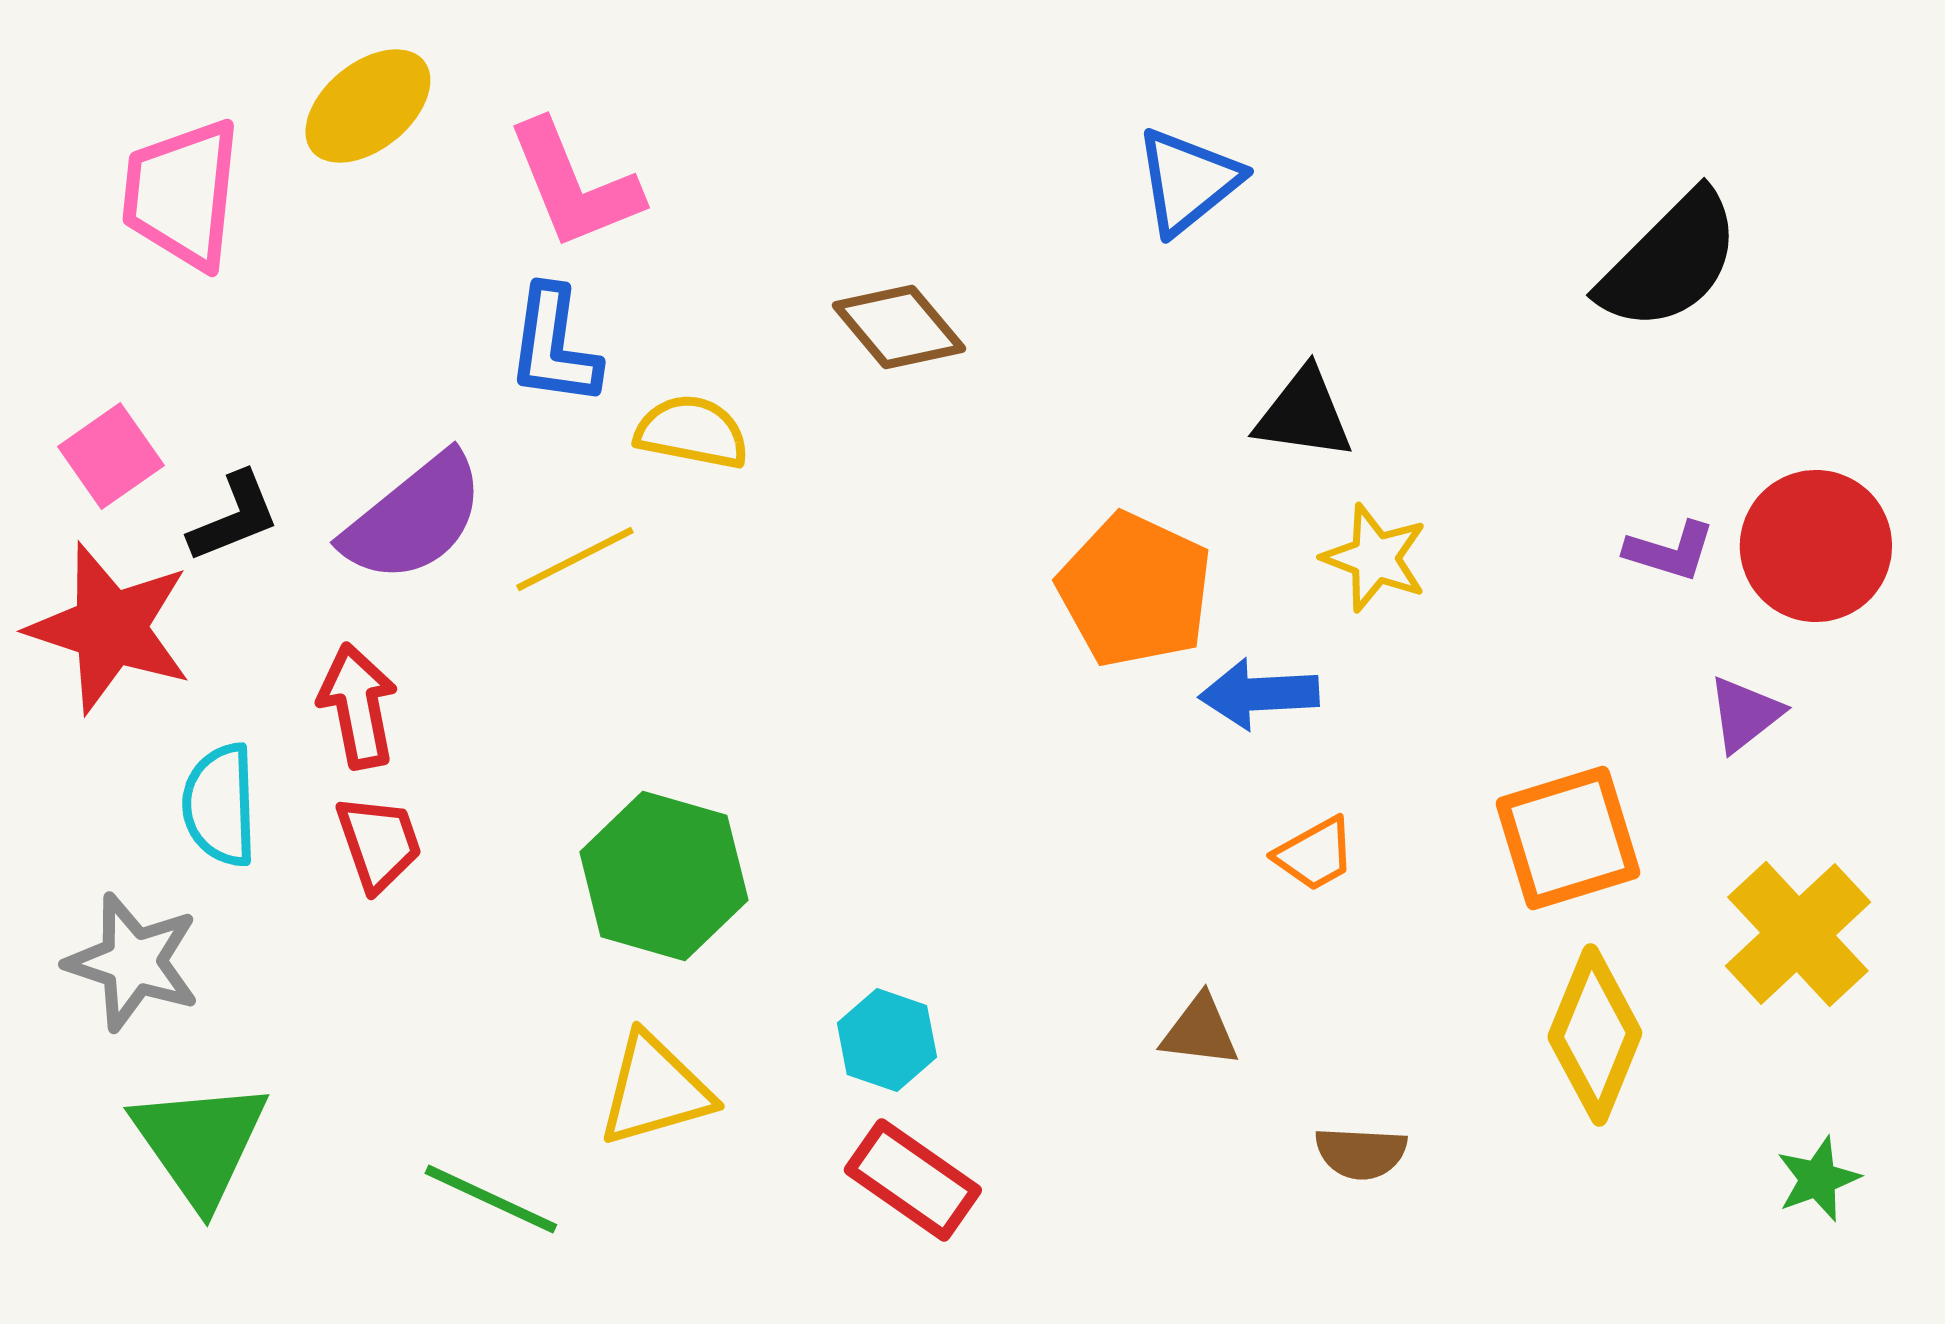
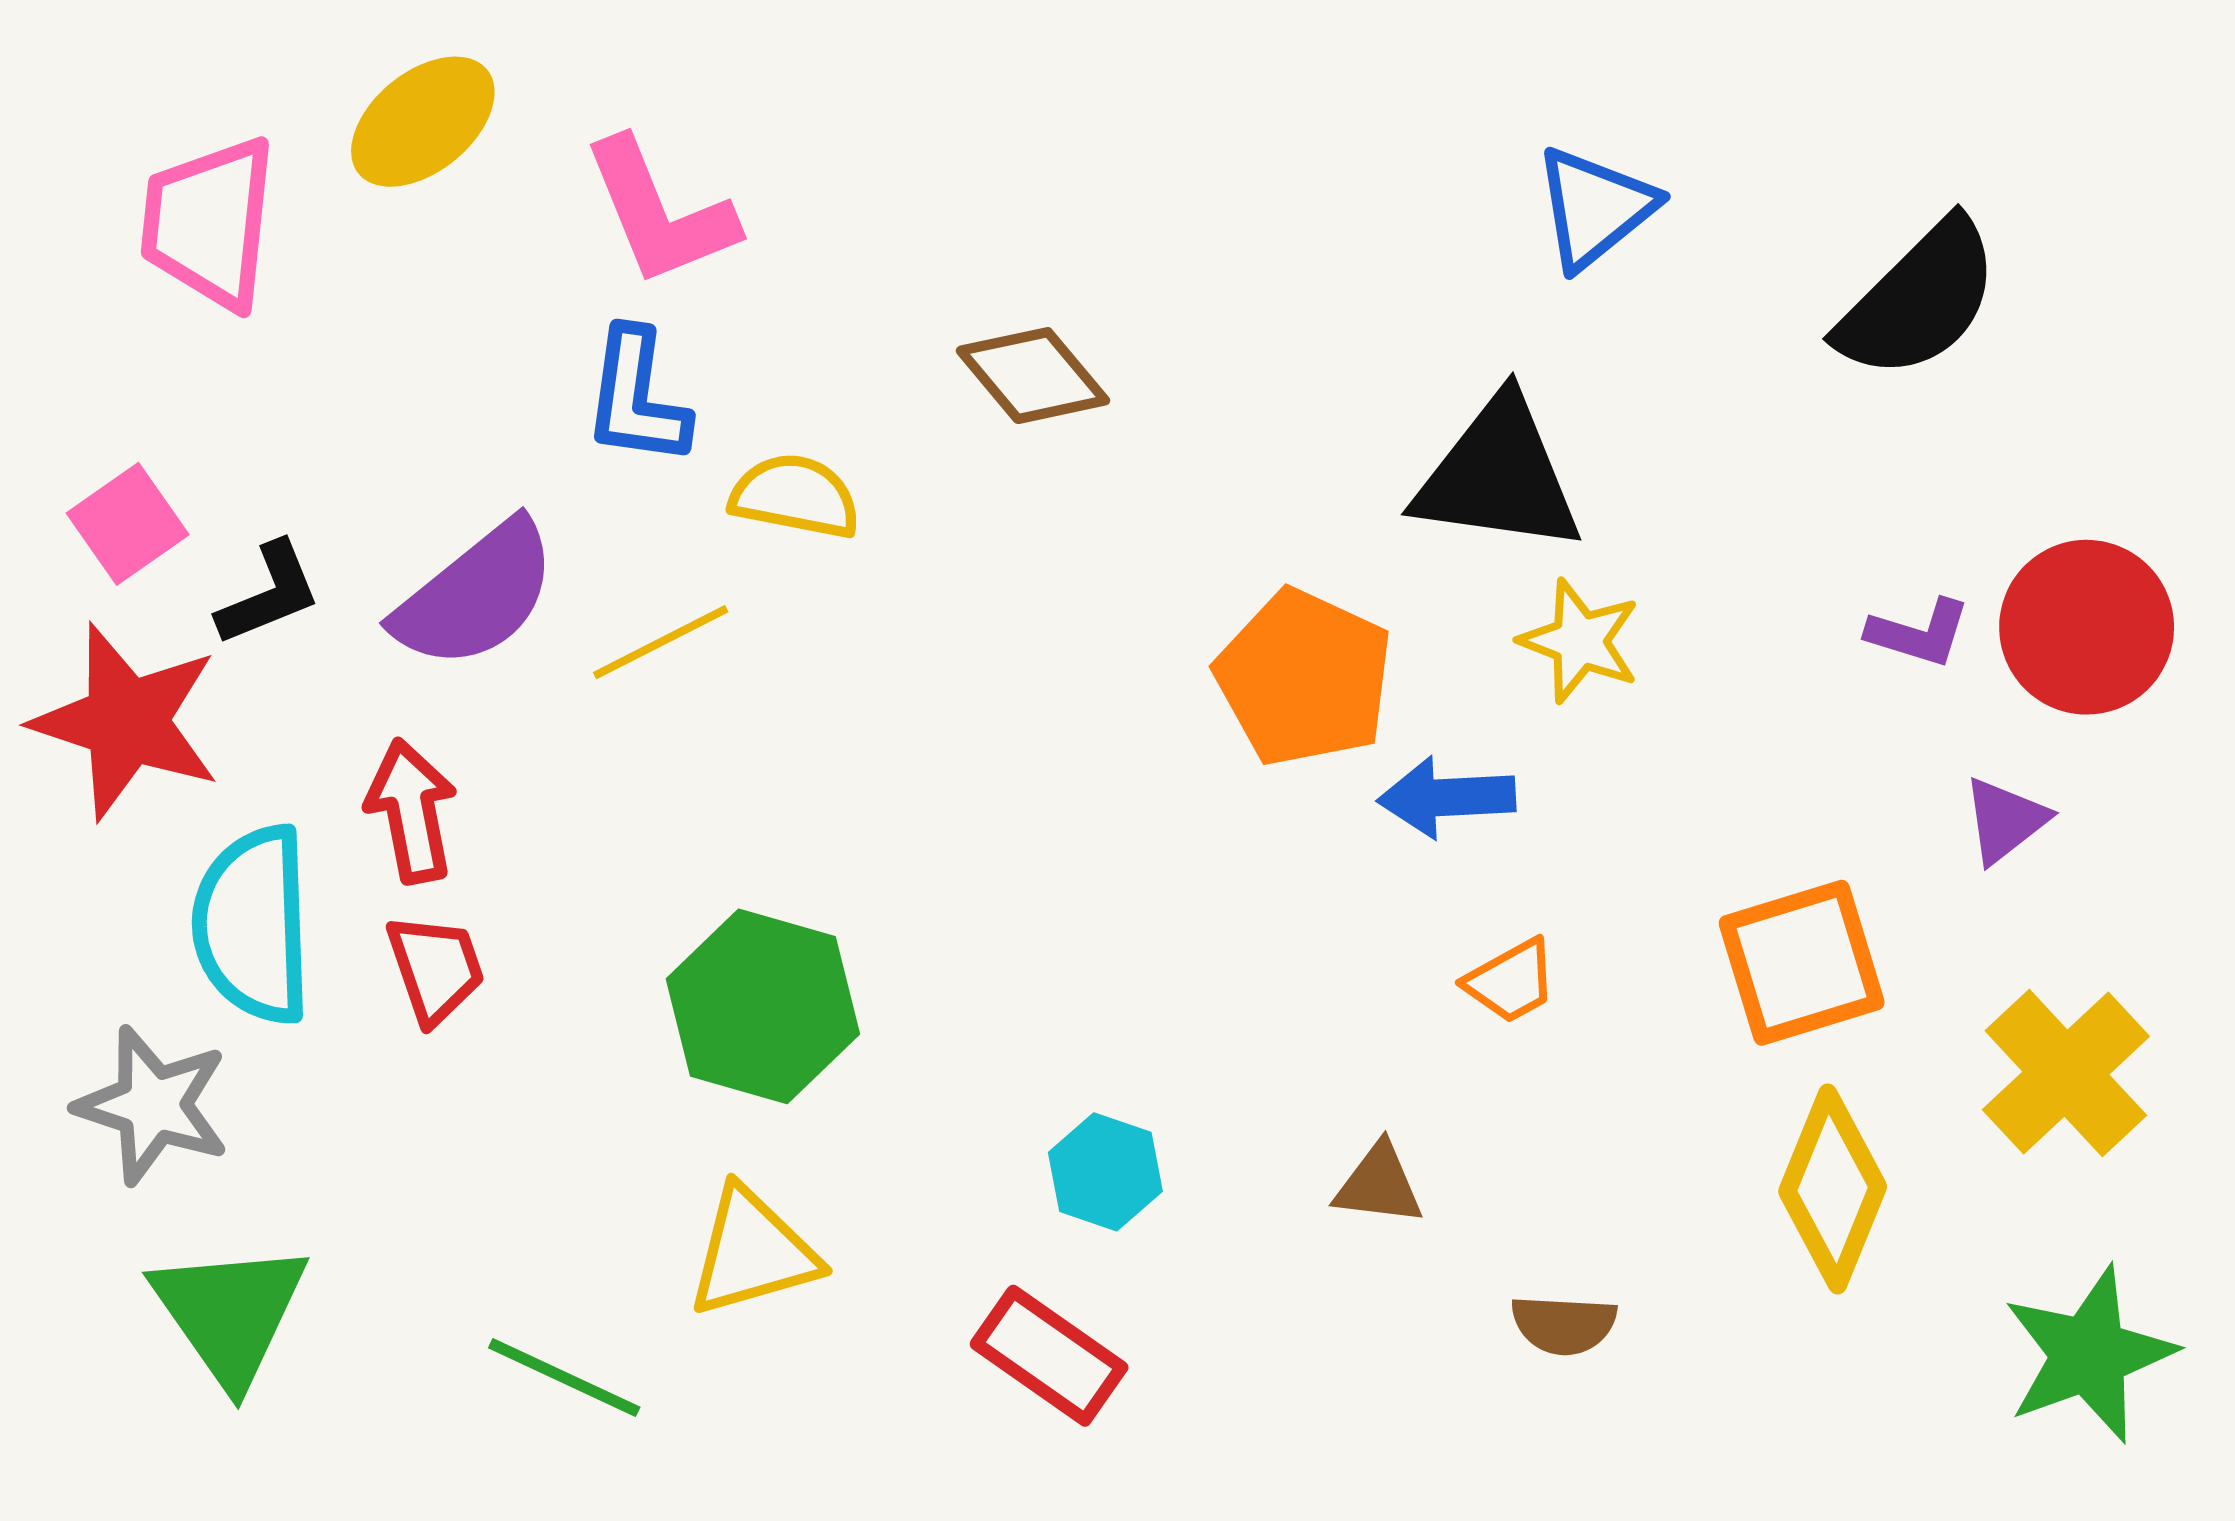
blue triangle: (1188, 181) -> (1595, 208), moved
black triangle: (1304, 414) -> (1498, 476), size x1.5
cyan semicircle: (220, 805) -> (253, 925), size x1.4
cyan hexagon: (887, 1040) -> (1105, 1172), moved
green star: (1818, 1179) -> (2089, 1355), size x1.8

